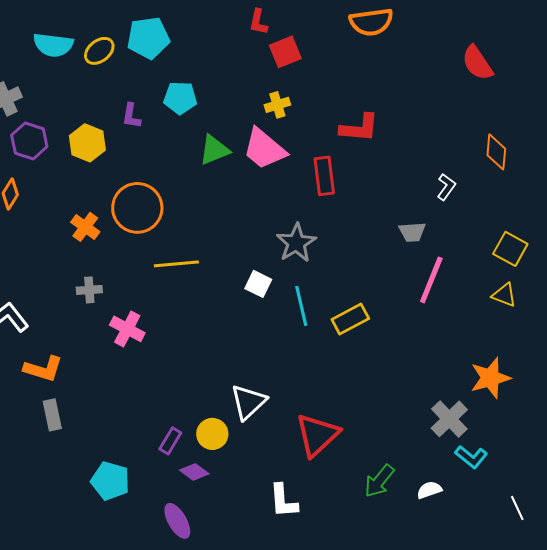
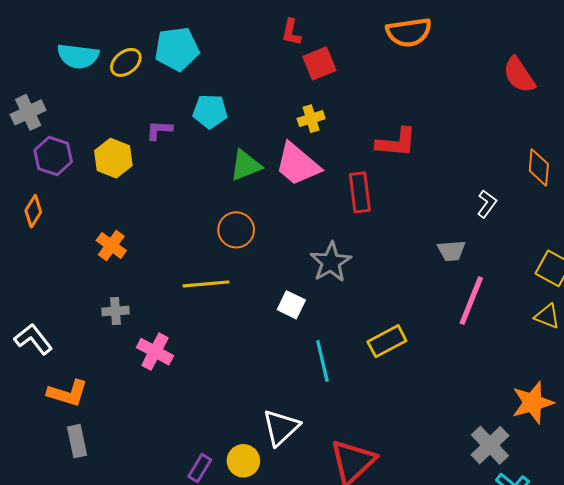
purple L-shape: (131, 116) -> (159, 130), turned 84
orange circle: (137, 208) -> (236, 230), moved, size x0.7
cyan line: (301, 306) -> (322, 361), moved

